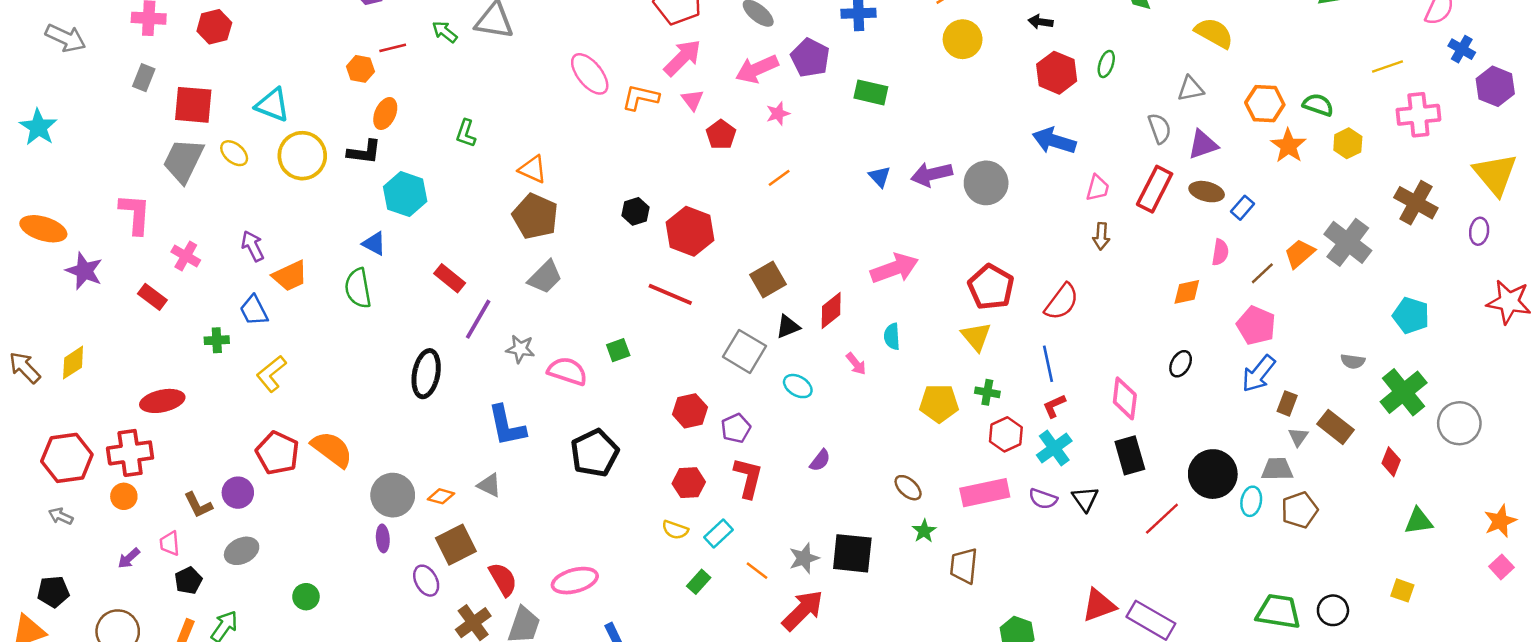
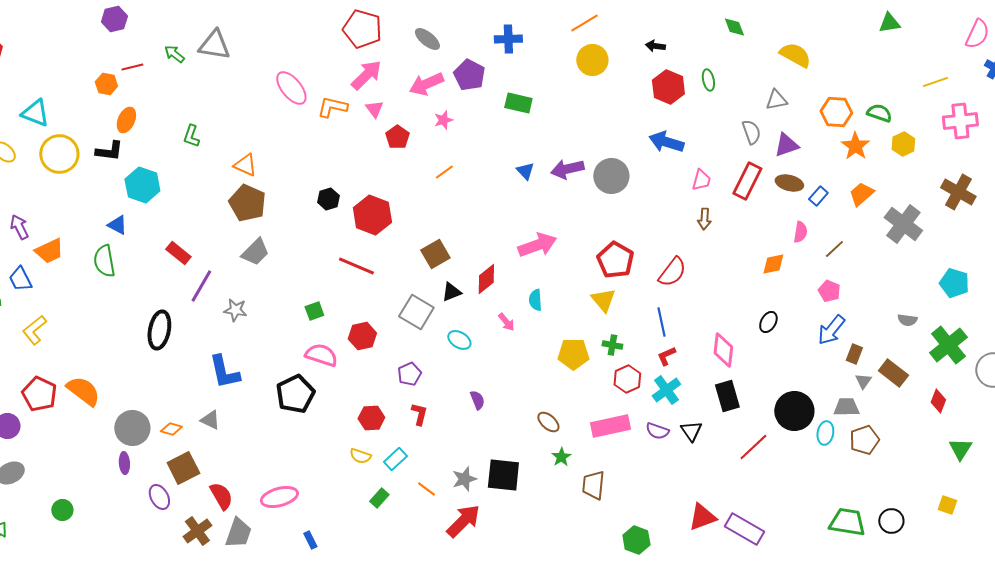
green ellipse: (1106, 64) -> (708, 80), turned -30
orange trapezoid: (1299, 254) -> (861, 194), moved
pink pentagon: (1256, 325) -> (829, 291), size x0.7
pink semicircle: (567, 371) -> (321, 355), moved
red hexagon: (690, 411) -> (362, 336), moved
purple semicircle: (820, 460) -> (477, 400), turned -60
red L-shape: (748, 478) -> (419, 414), size x0.7
green triangle: (1418, 521) -> (960, 449), turned -50

